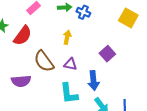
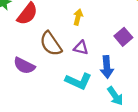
purple semicircle: (21, 81) -> (24, 66), turned 30
cyan L-shape: (69, 94) -> (78, 81), turned -60

